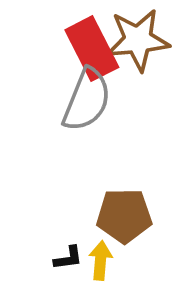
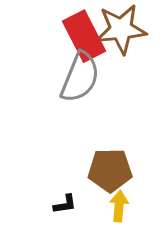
yellow arrow: (101, 260) -> (119, 206), moved

